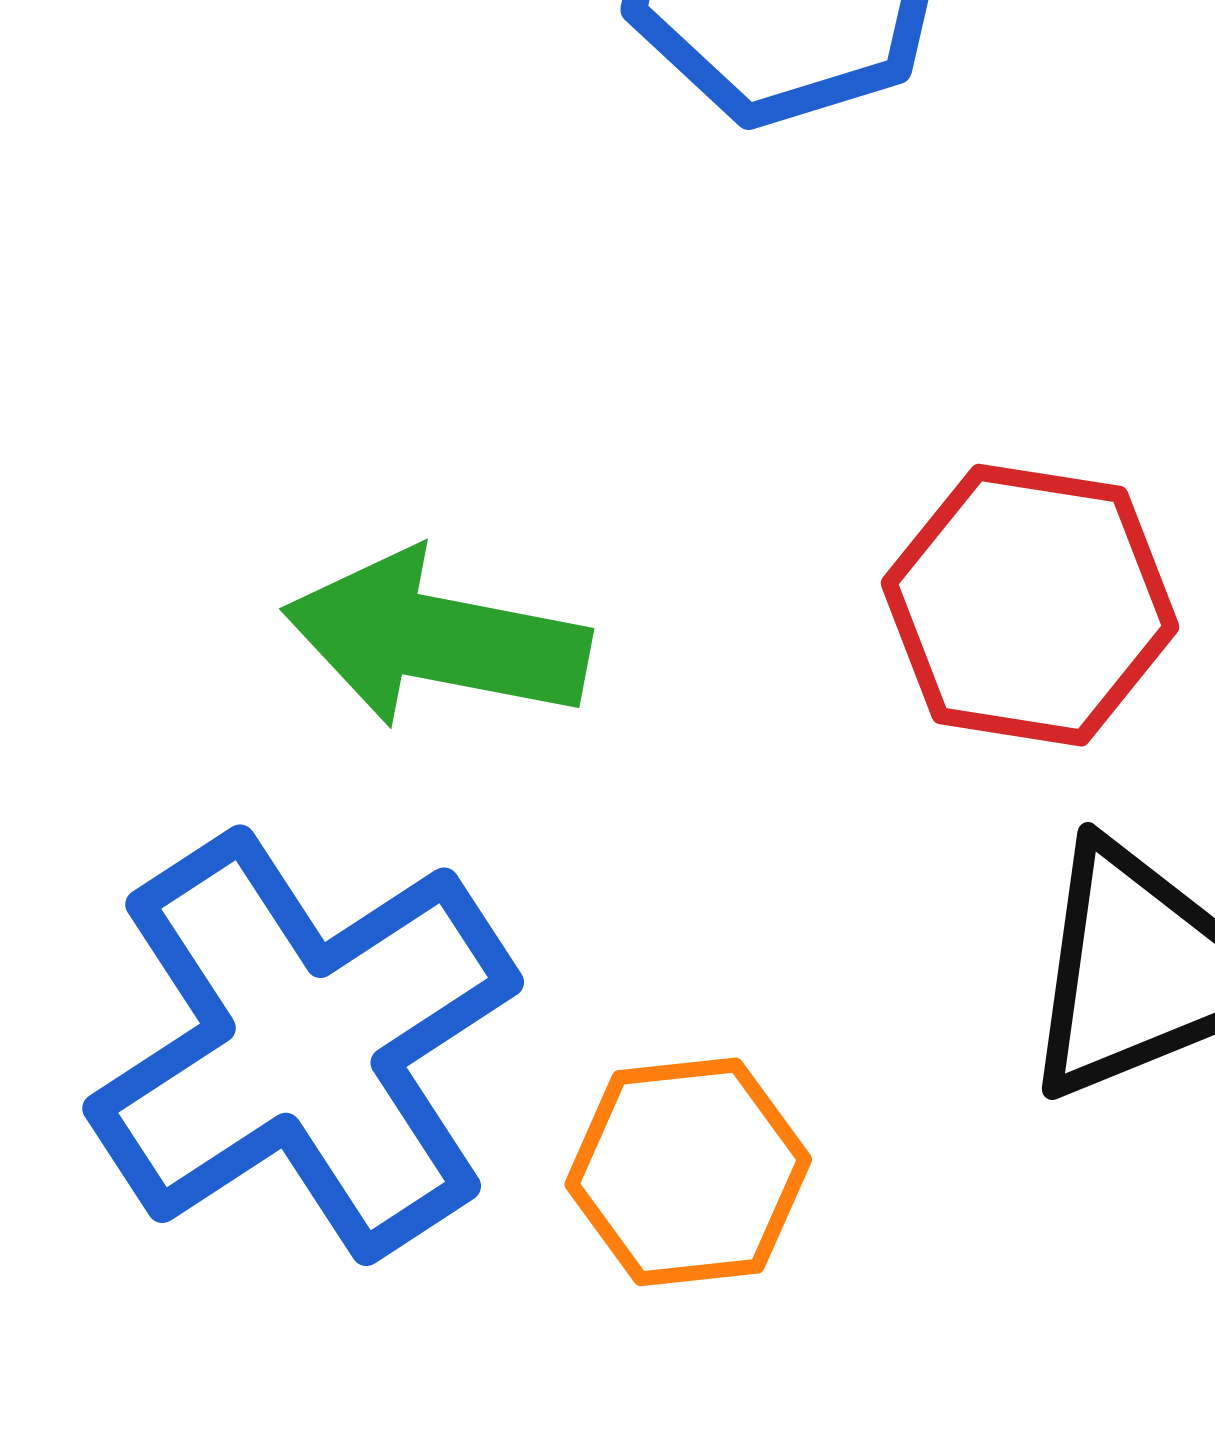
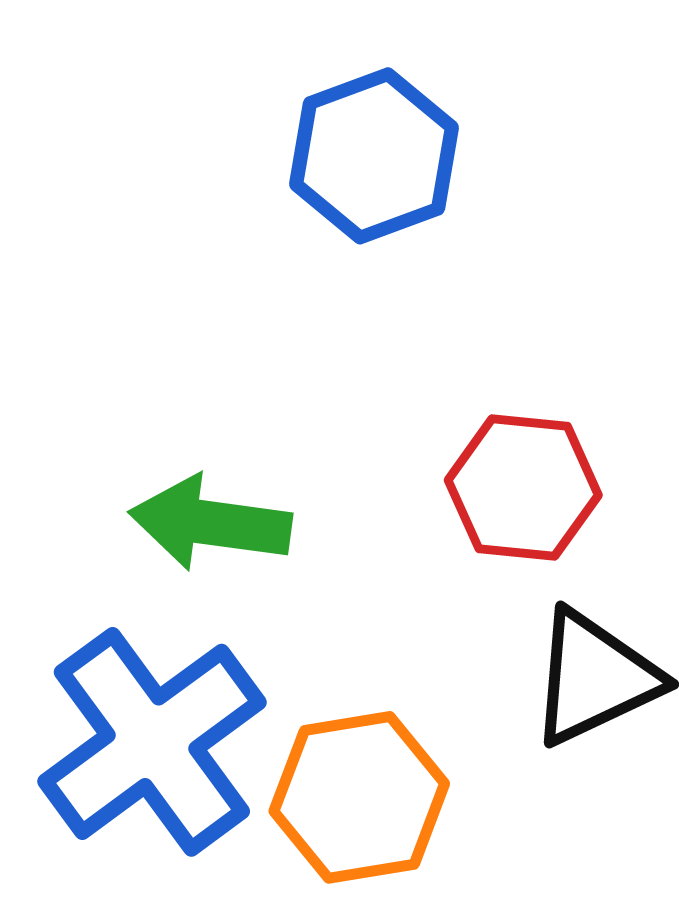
orange hexagon: (688, 1172) -> (359, 797), size x1.4

